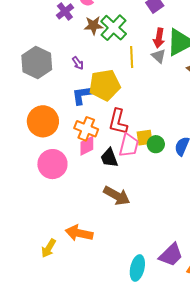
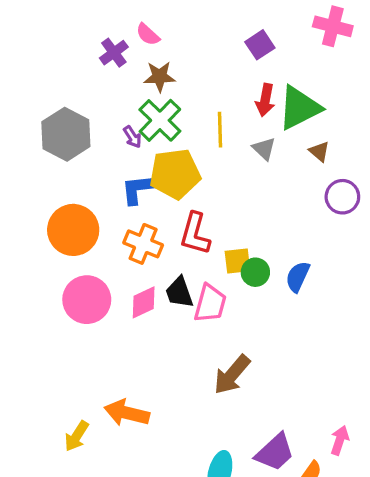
green cross: (114, 28) -> (160, 120), moved
gray triangle: (159, 56) -> (264, 149), moved
pink trapezoid: (129, 145) -> (210, 303), moved
pink diamond: (87, 146) -> (144, 302), moved
brown arrow: (117, 196) -> (232, 375), moved, turned 100

